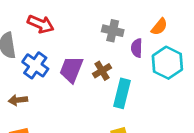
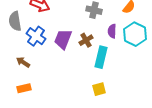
purple semicircle: (137, 48) -> (112, 31), moved
brown arrow: (18, 100) -> (23, 62), turned 40

